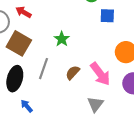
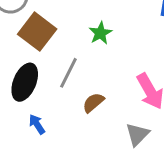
brown semicircle: (73, 73) -> (93, 103), moved

